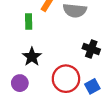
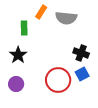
black star: (32, 57) -> (18, 55), moved
blue square: (92, 86) -> (82, 74), moved

